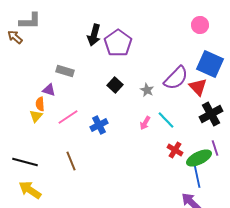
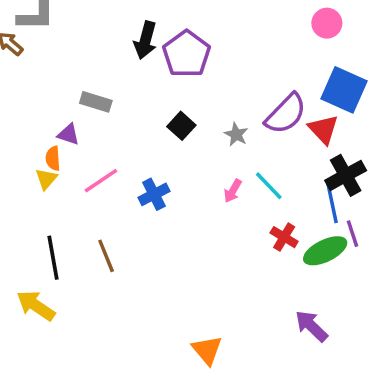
black line: (25, 162) -> (53, 258), moved, turned 65
blue line: (197, 176) -> (332, 203), moved

